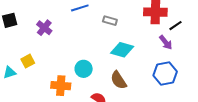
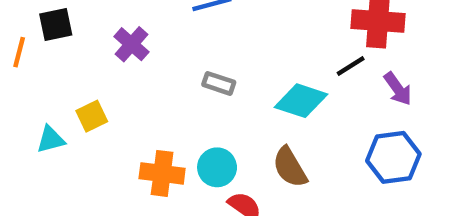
gray rectangle: (110, 21) -> (219, 83), moved
black line: (175, 26) -> (351, 66), moved
cyan circle: (84, 69) -> (217, 167), moved

